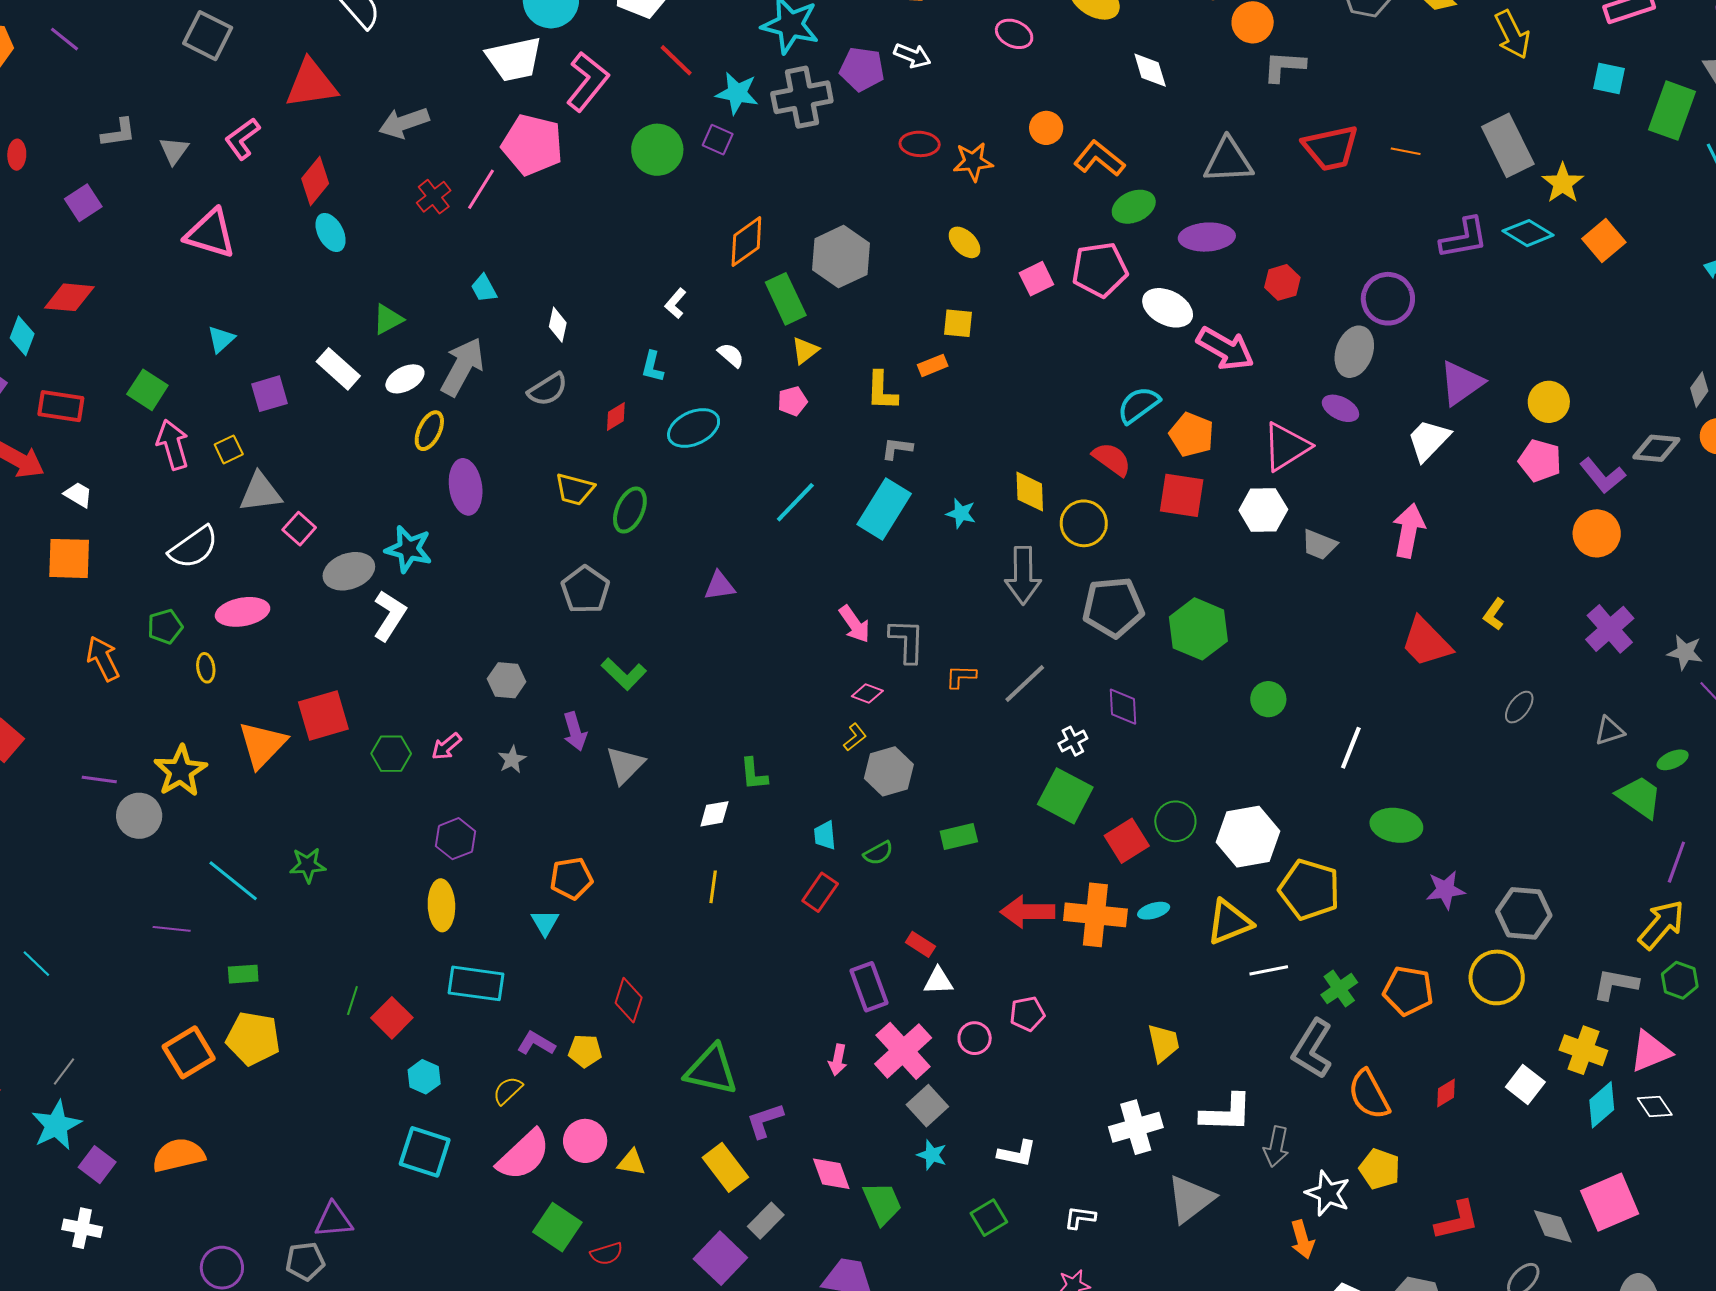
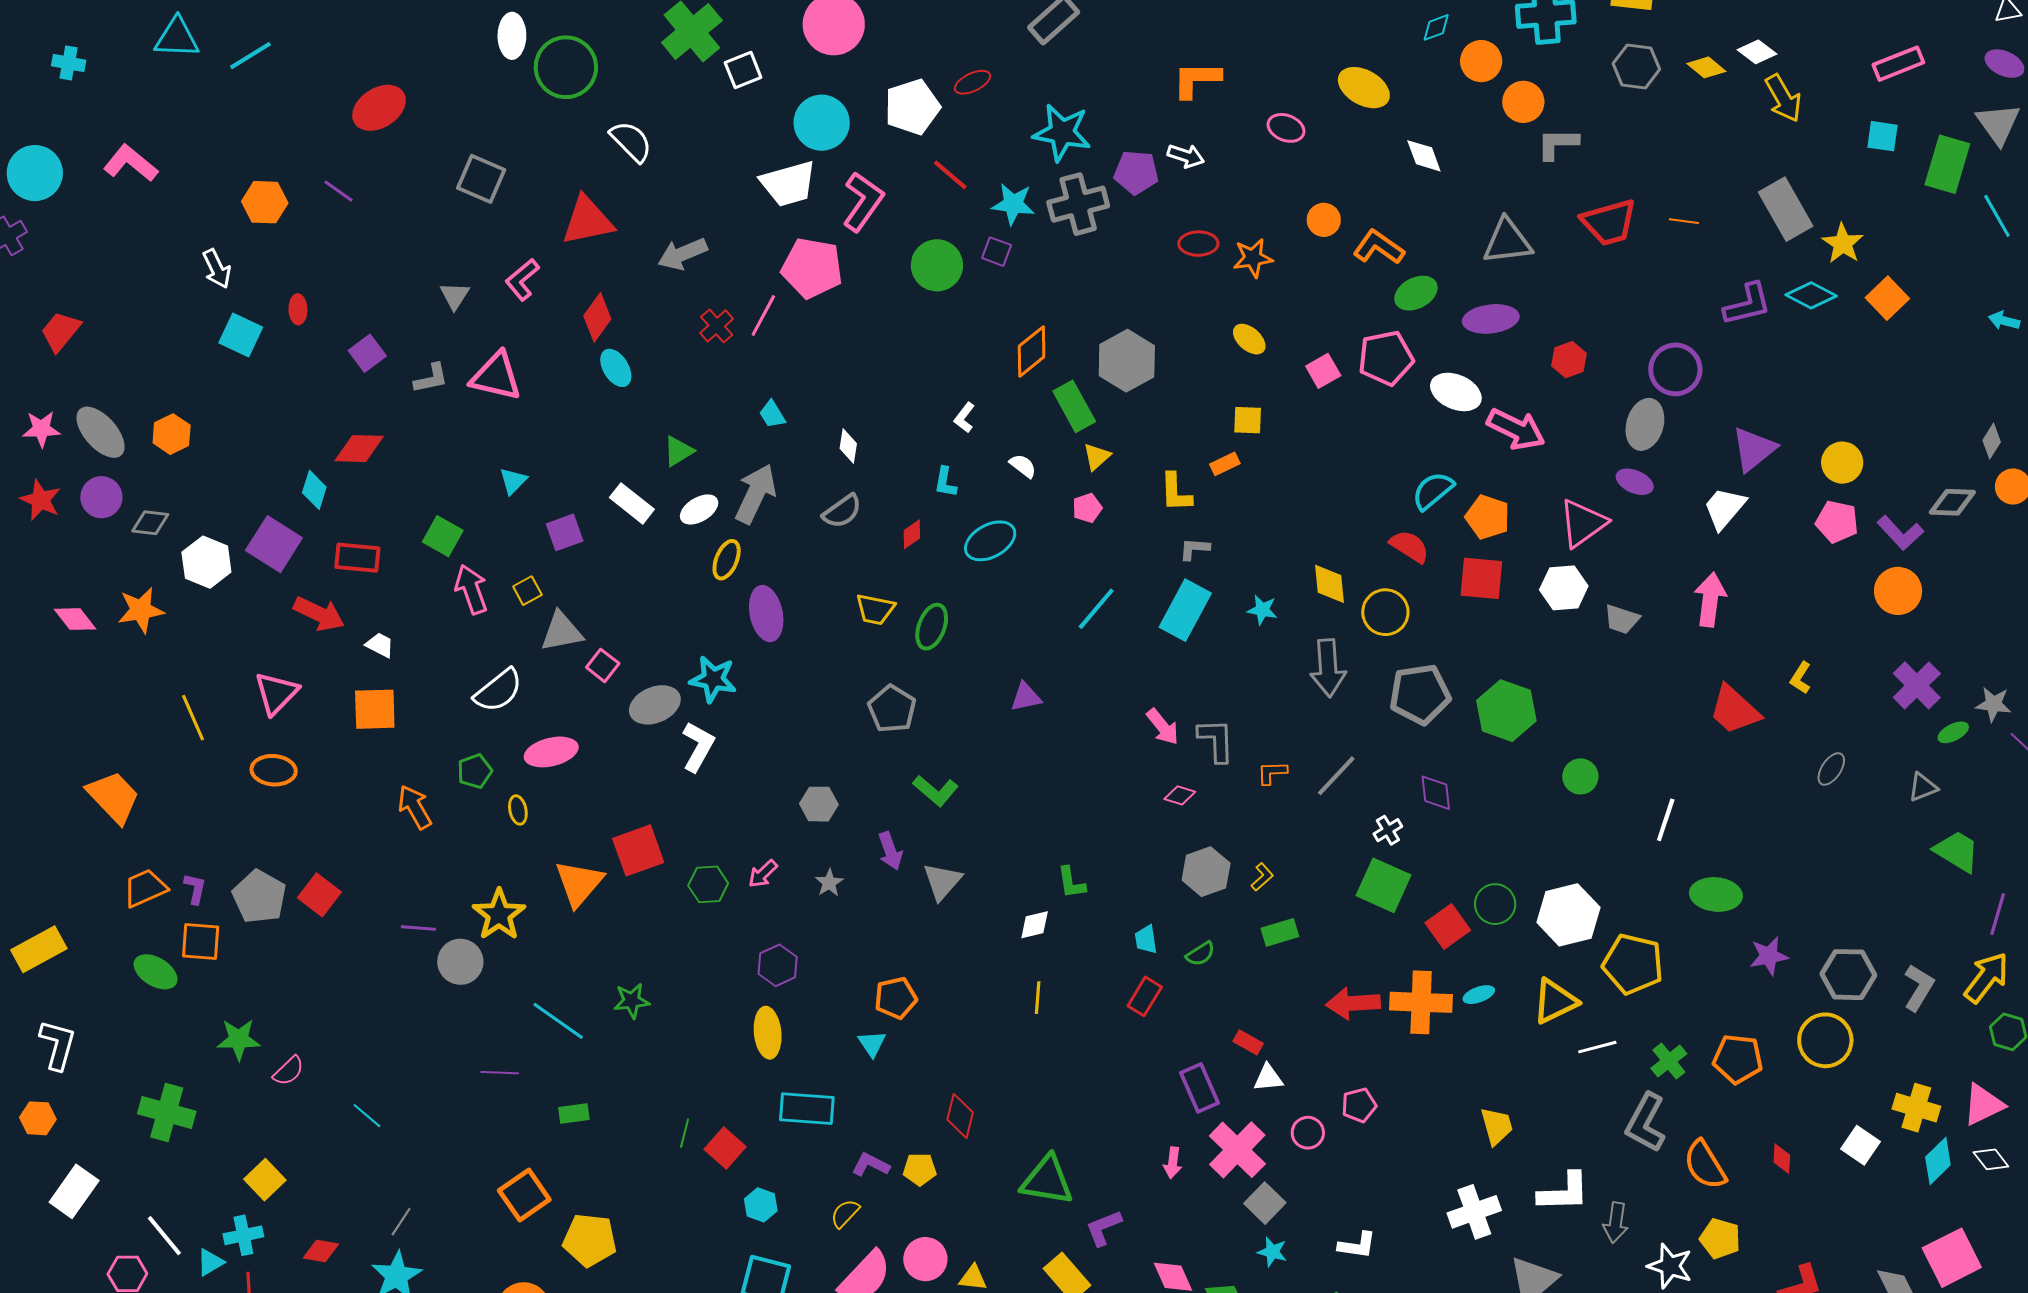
gray L-shape: (119, 133) -> (431, 378), moved
yellow L-shape: (855, 737) -> (1262, 877), moved
green ellipse: (1673, 760) -> (1953, 732), moved
gray L-shape: (1616, 984) -> (1919, 988), moved, turned 114
yellow pentagon: (253, 1038) -> (590, 1240), moved
red diamond: (1446, 1093) -> (1782, 1159), turned -52

